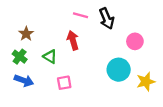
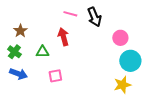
green triangle: (50, 57) -> (42, 52), turned -32
cyan circle: (119, 70) -> (130, 61), moved
yellow star: (146, 82) -> (122, 85), moved

